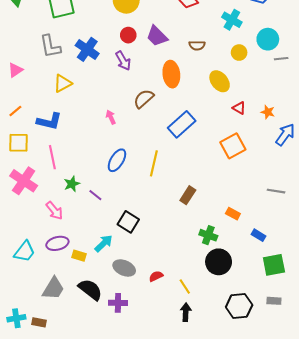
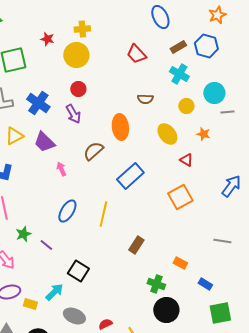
purple trapezoid: (157, 36) -> (44, 142), moved
orange star: (268, 112) -> (203, 134), moved

